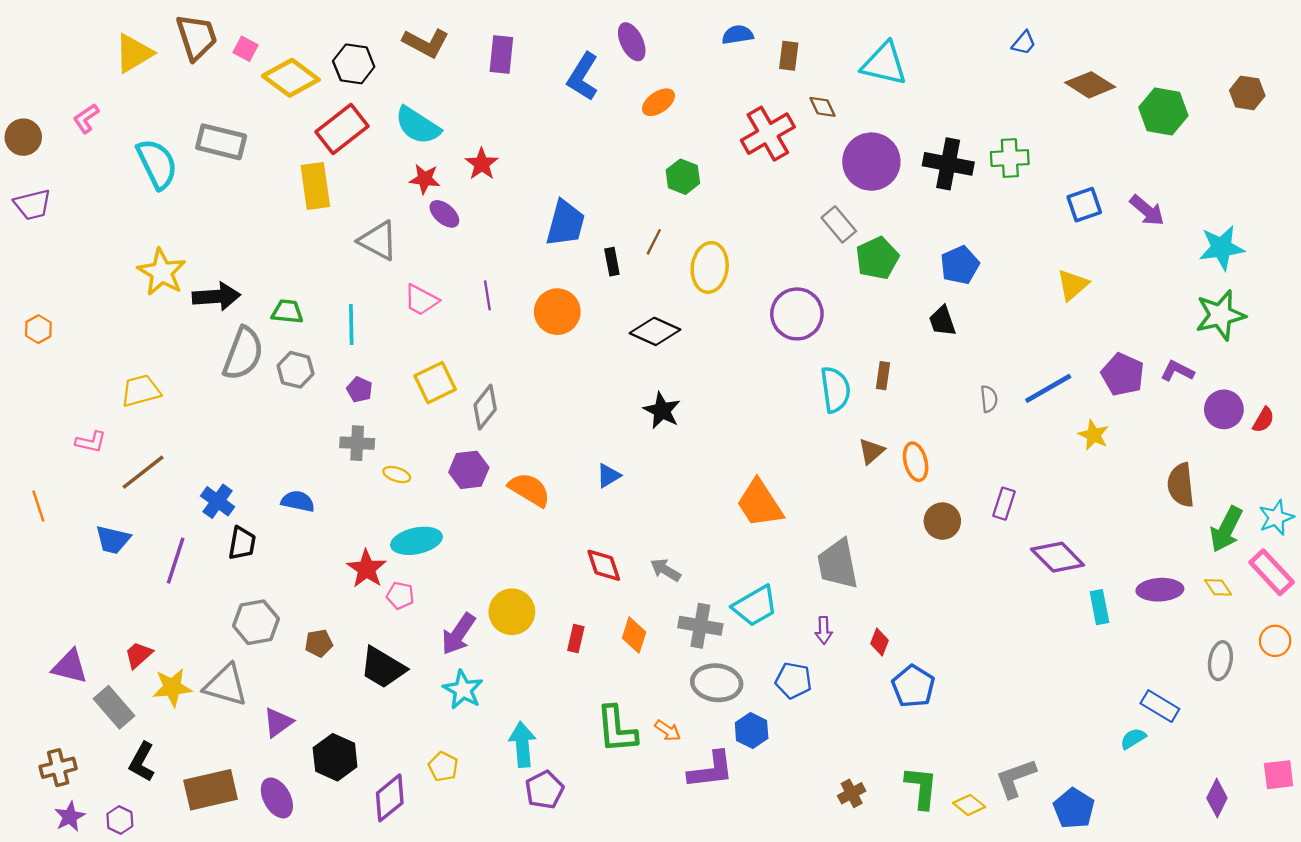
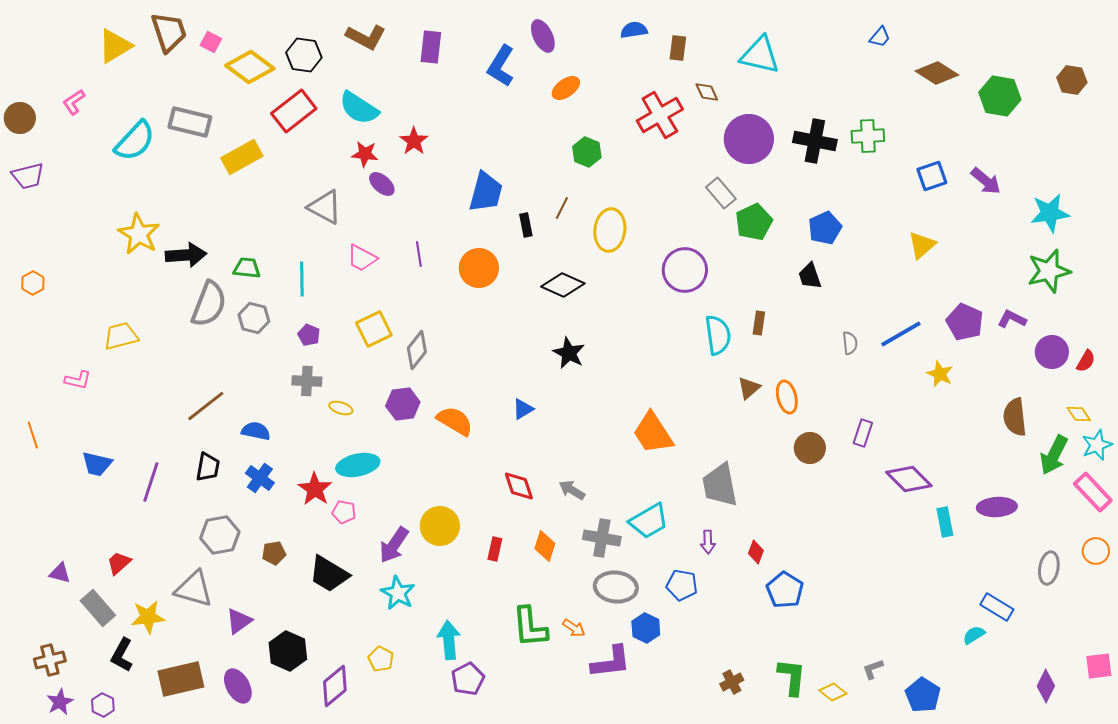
cyan semicircle: (157, 164) -> (135, 141), turned 69
yellow rectangle: (315, 186) -> (242, 157), moved, turned 69
brown line: (143, 472) -> (206, 406), moved
blue cross: (218, 501) -> (260, 478), moved
yellow diamond: (1218, 587) -> (1079, 414), moved
purple triangle: (70, 666) -> (60, 573), size x0.7
yellow star: (172, 687) -> (148, 617), moved
gray L-shape: (1016, 778) -> (873, 669), size x0.6

